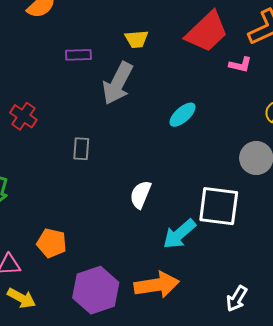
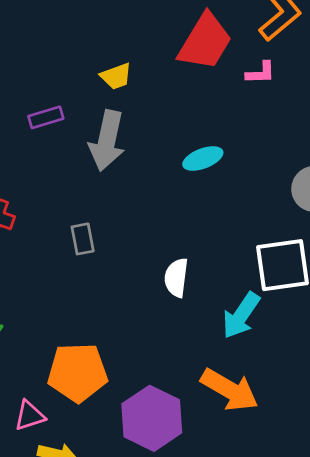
cyan ellipse: (183, 115) -> (203, 158), turned 36
orange pentagon: (52, 243) -> (78, 372), size x1.5
orange arrow: (157, 285) -> (229, 390), turned 54

